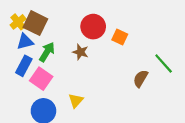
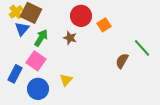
orange square: (120, 37) -> (104, 25), turned 32
blue triangle: (25, 42) -> (22, 29), turned -35
blue rectangle: (24, 66) -> (15, 74), moved

